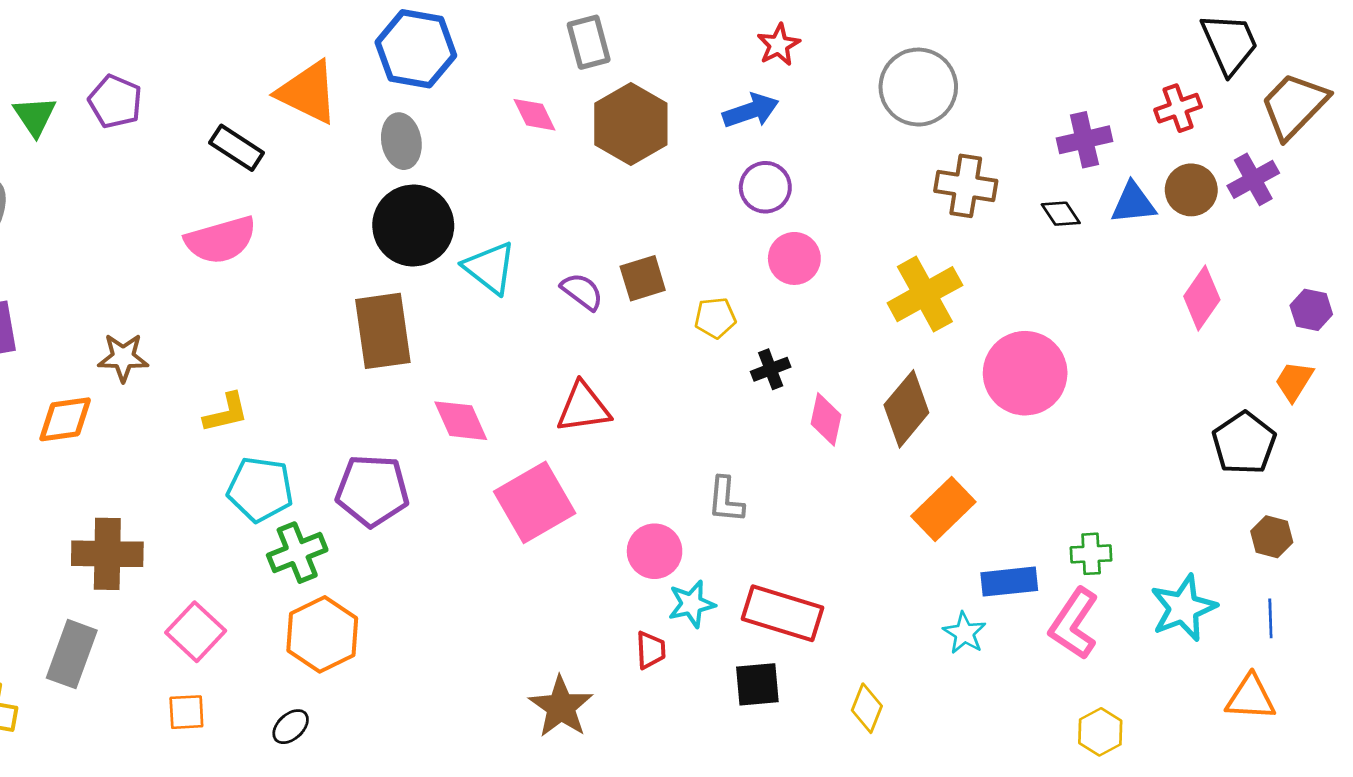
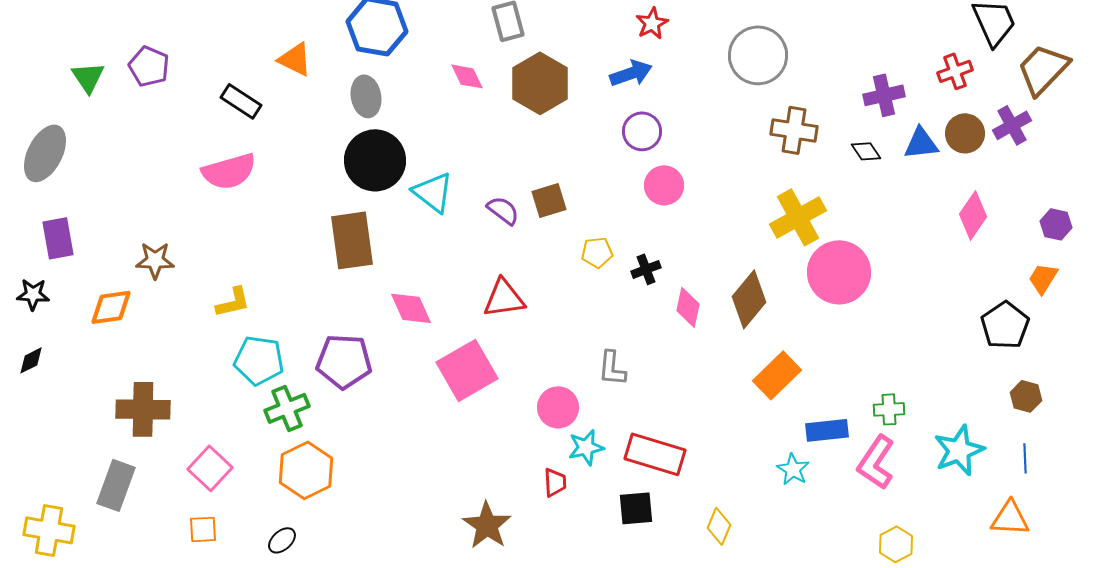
orange triangle: (308, 92) -> (295, 59), size x0.7
yellow cross: (925, 294) -> (798, 217), moved
yellow pentagon: (715, 318) -> (597, 252), moved

